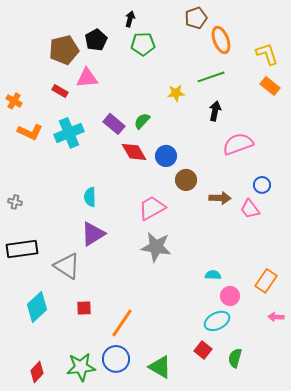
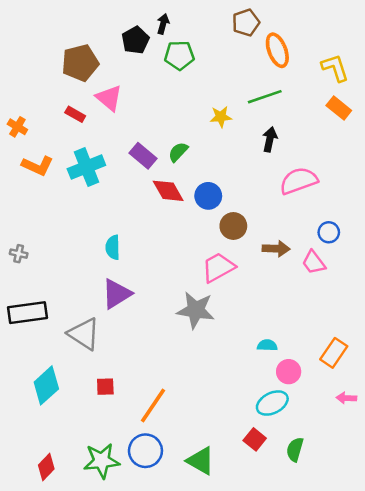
black pentagon: (96, 40) -> (135, 40), moved
pink triangle: (87, 78) -> (109, 98), turned 45
pink trapezoid: (152, 208) -> (218, 267), moved

